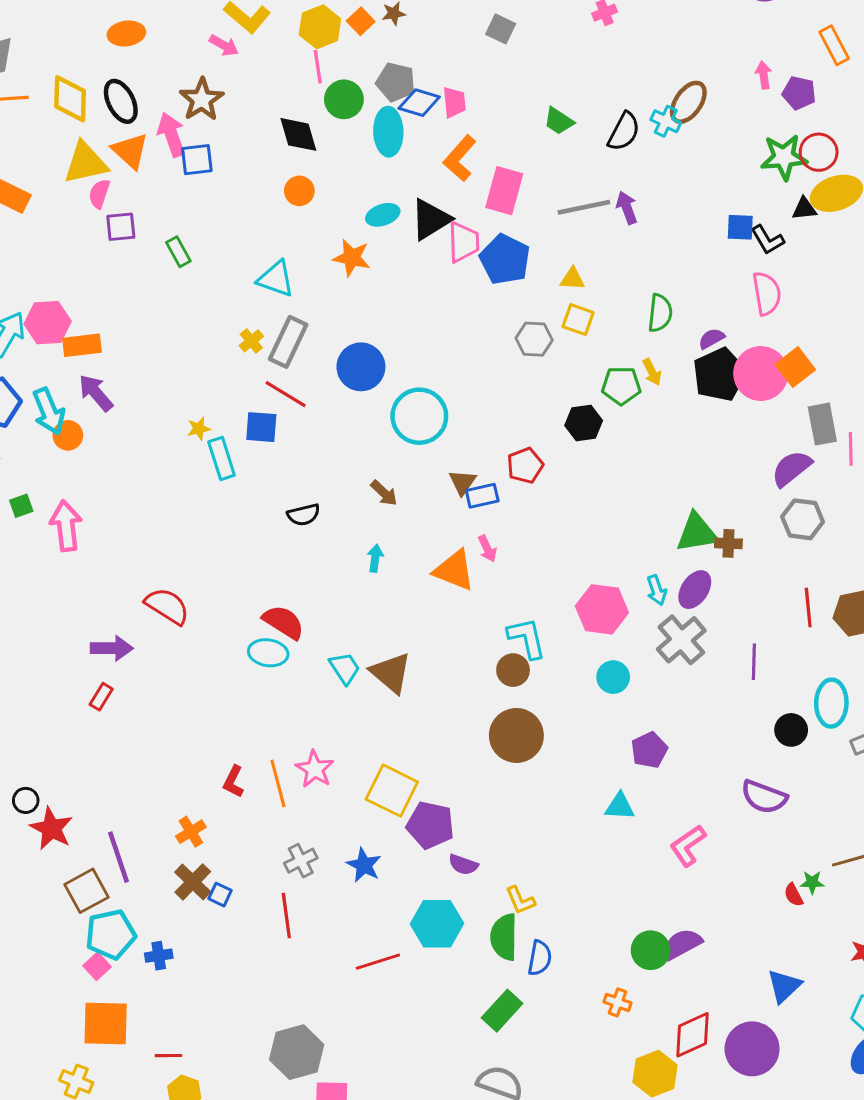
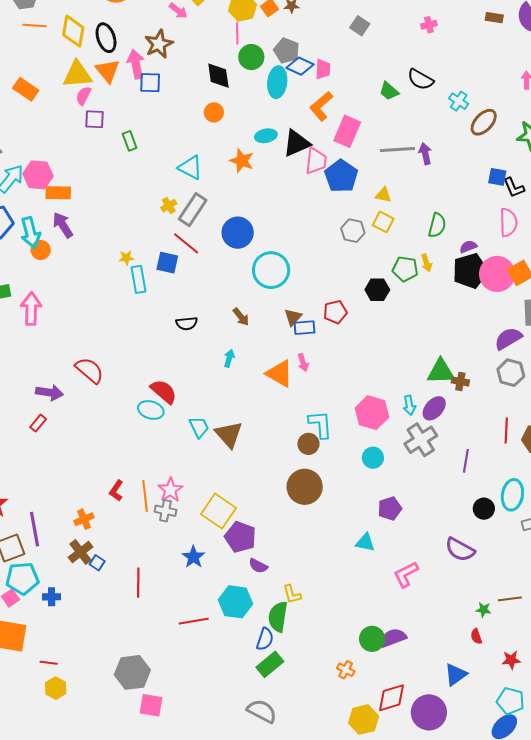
brown ellipse: (688, 102) -> (484, 122), moved
black semicircle: (624, 132) -> (420, 79), moved, turned 84
gray cross: (301, 861) -> (165, 511), moved, turned 30
red semicircle: (794, 895) -> (476, 636), moved
blue semicircle: (540, 958) -> (265, 639), moved

